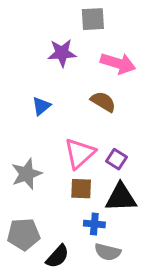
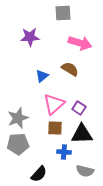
purple star: (62, 53) -> (30, 37), moved
blue triangle: (41, 106) -> (42, 76), moved
gray pentagon: (24, 234) -> (18, 144), moved
gray semicircle: (108, 252) -> (85, 171), moved

